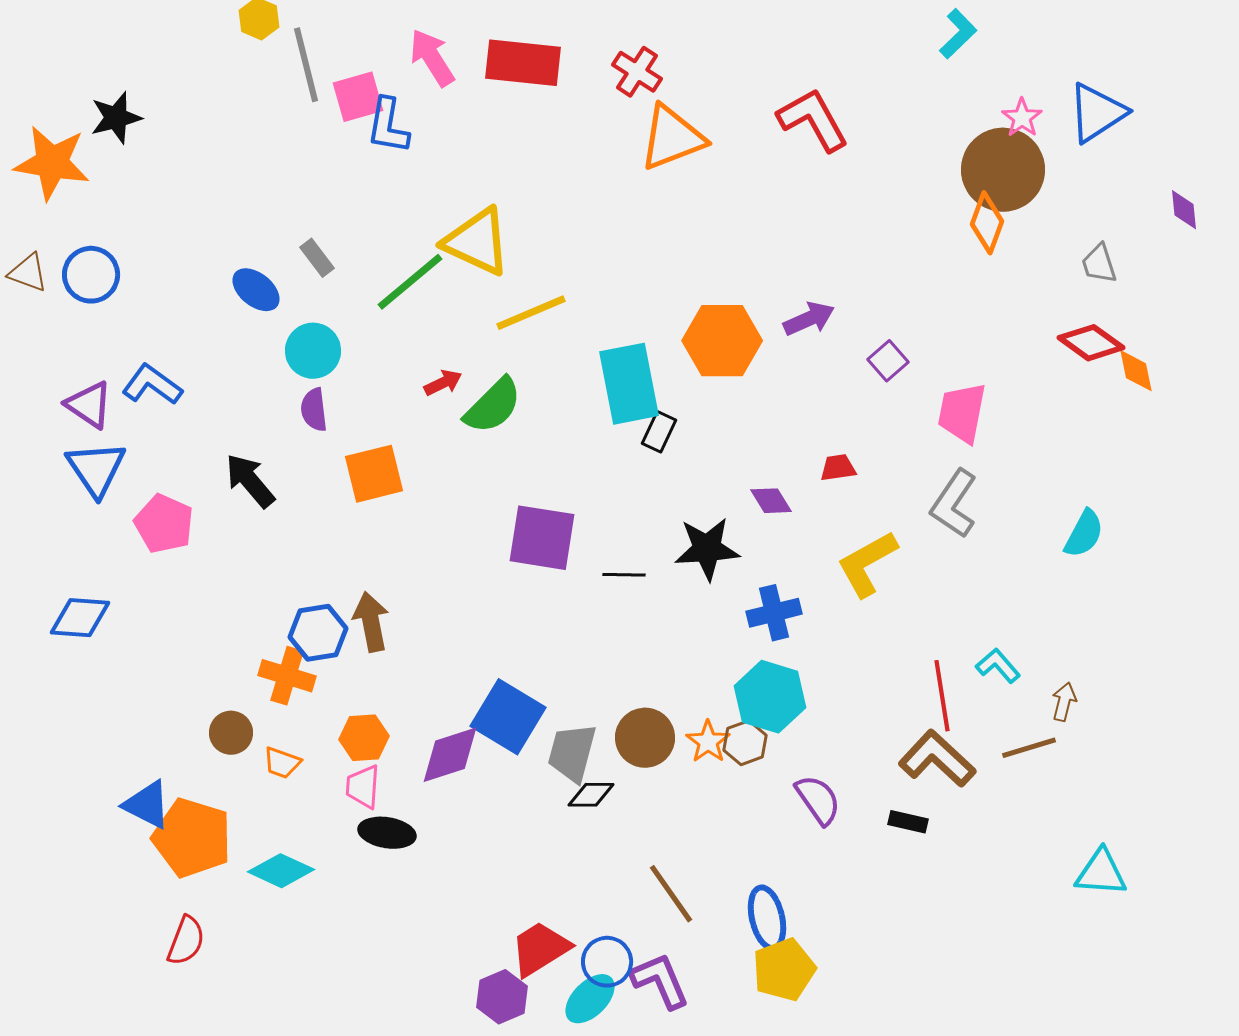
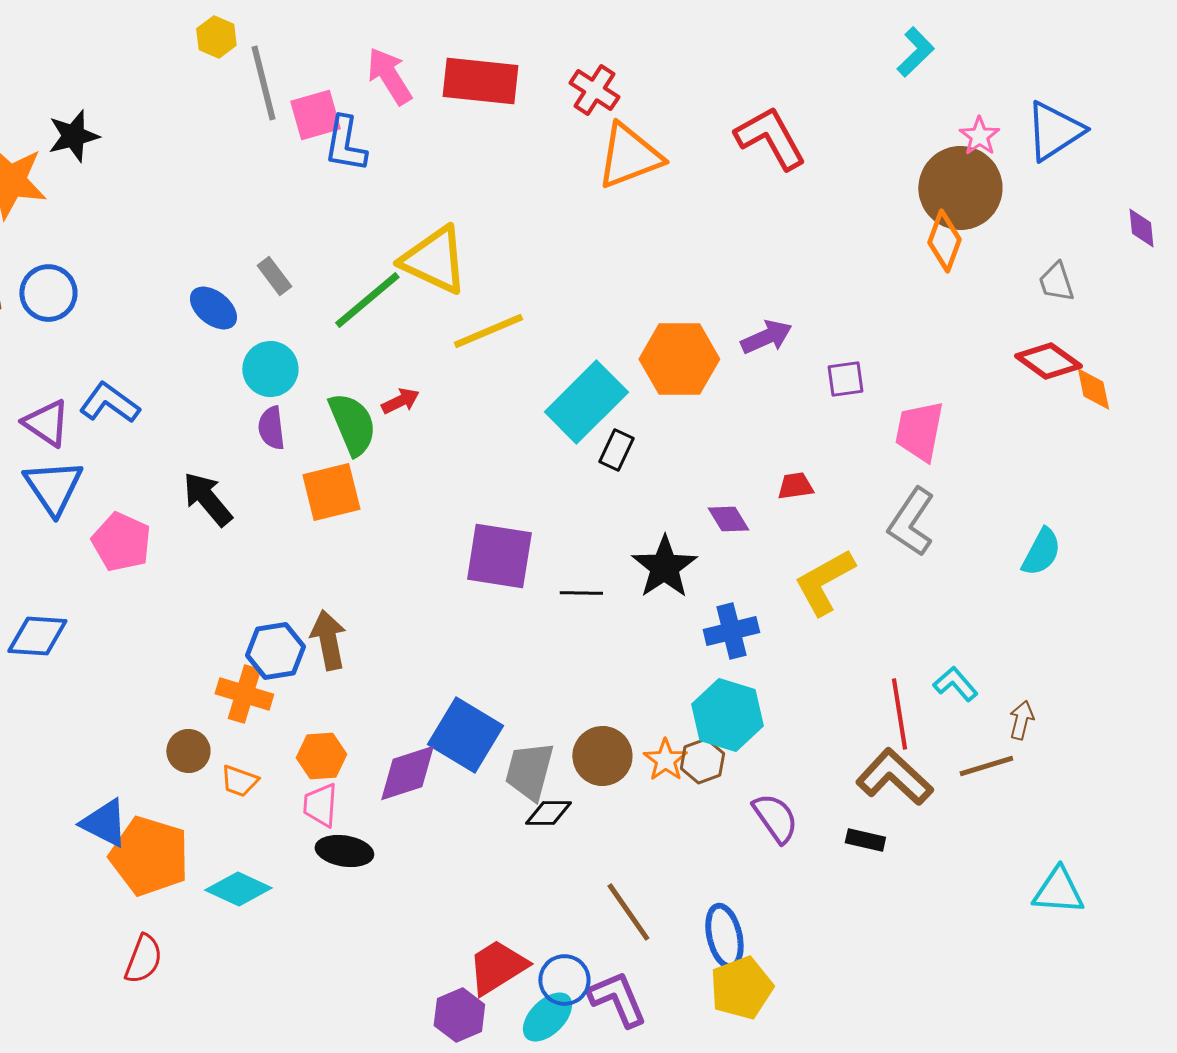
purple square: (888, 361) -> (845, 379), turned 33
cyan rectangle: (629, 384) -> (586, 402), turned 56
green semicircle: (493, 406) -> (352, 424), moved, turned -68
black star: (707, 549) -> (664, 567), turned -30

